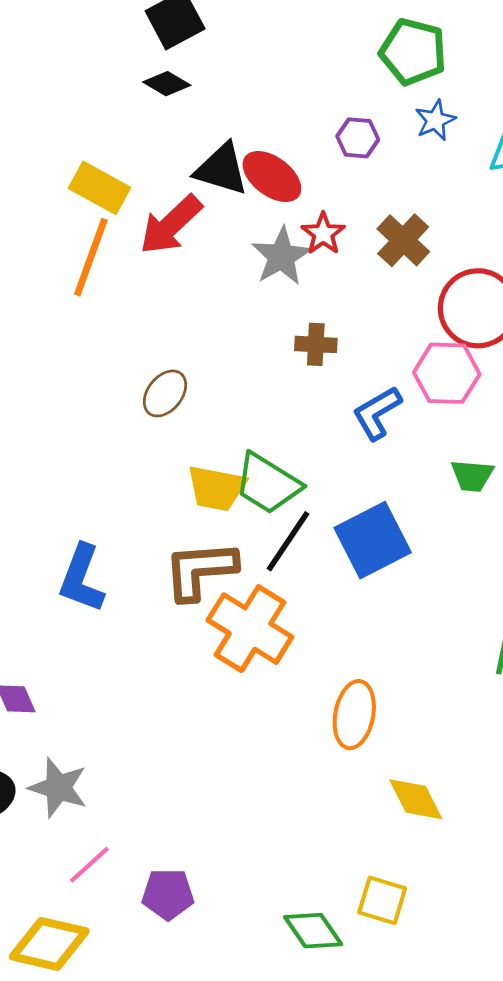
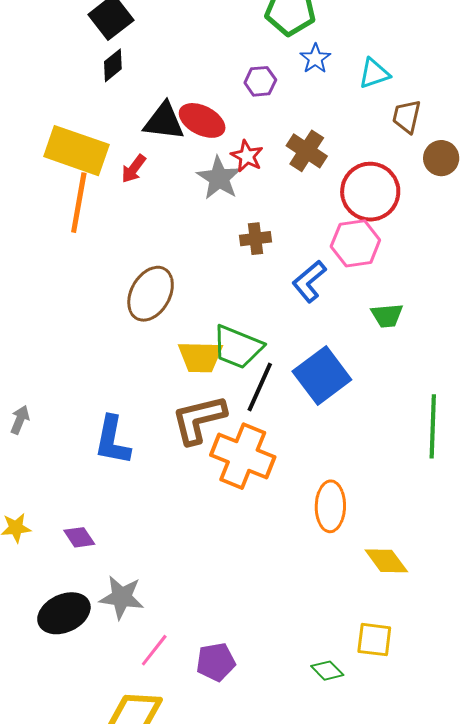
black diamond: (167, 84) -> (113, 65), turned -60
yellow rectangle: (99, 188) -> (76, 151), size x1.4
red arrow: (171, 225) -> (134, 169), size x0.6
brown ellipse: (165, 393) -> (151, 294), size x1.5
green diamond: (313, 931) -> (327, 671), size x0.7

